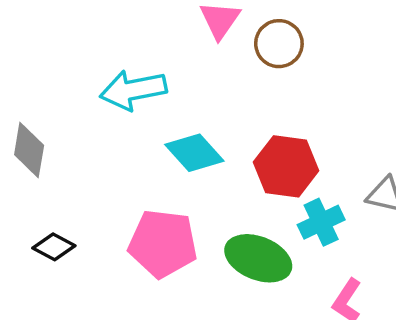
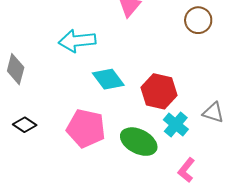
brown circle: (279, 44) -> (198, 20), moved
cyan cross: (321, 222) -> (176, 125), turned -30

